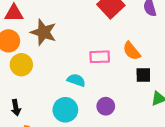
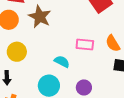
yellow circle: (21, 65) -> (17, 52), moved

